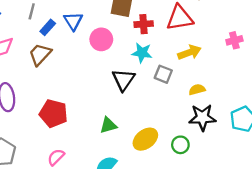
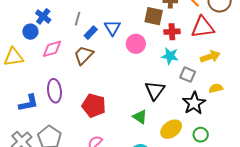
black triangle: (123, 80) -> (155, 90), moved
black star: (202, 117) -> (194, 103), moved, turned -30
green triangle: (108, 125) -> (140, 117), turned 49

